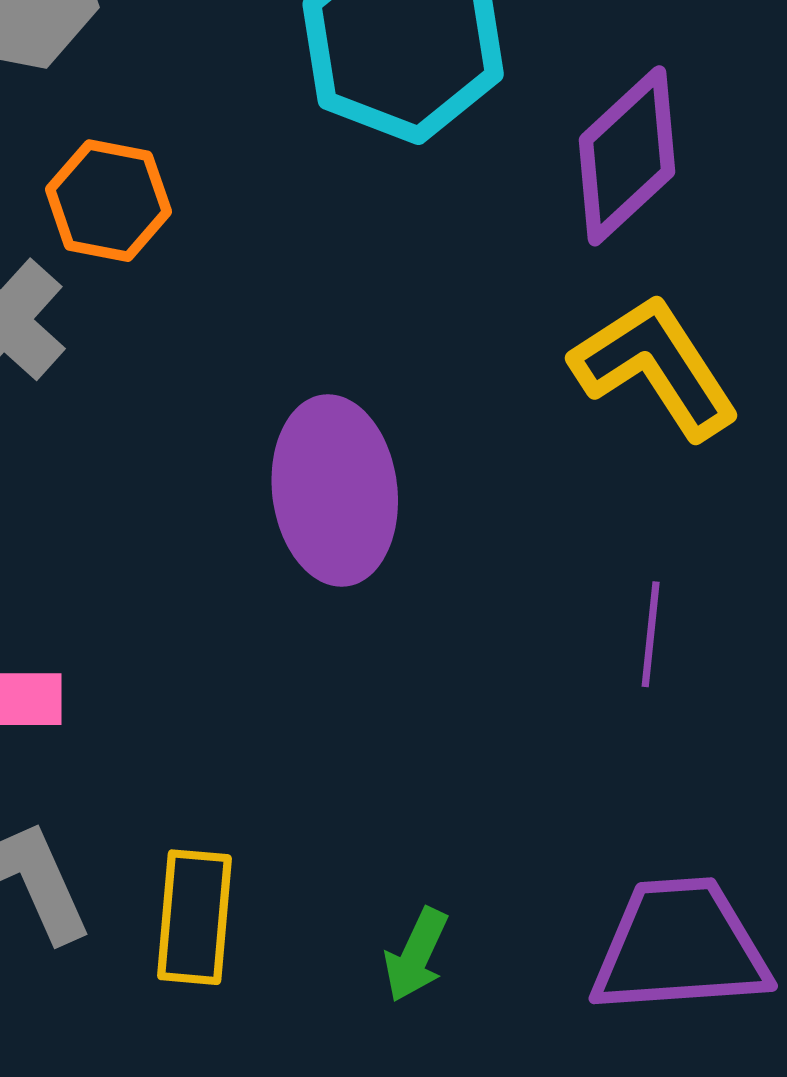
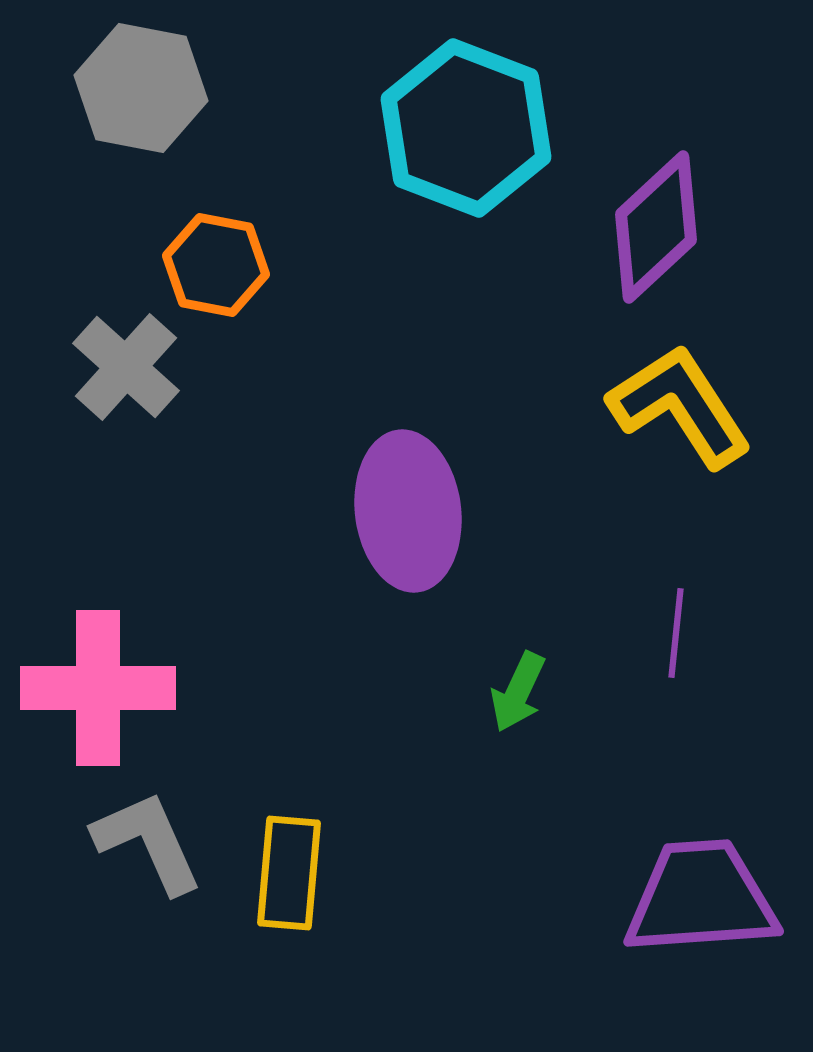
green arrow: (416, 955) -> (518, 692), moved

